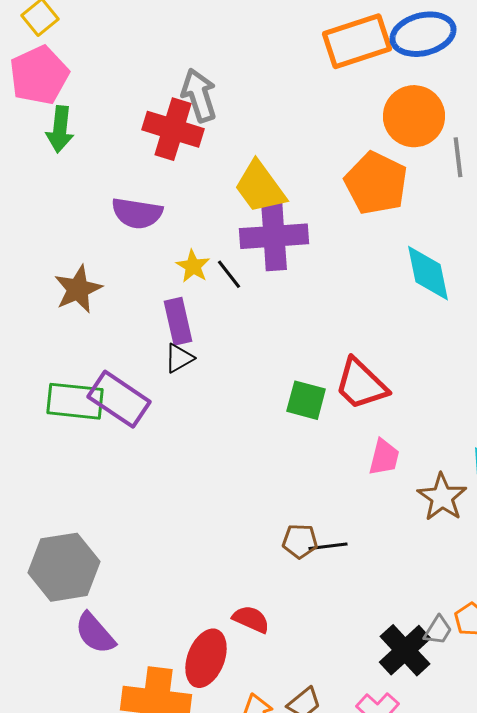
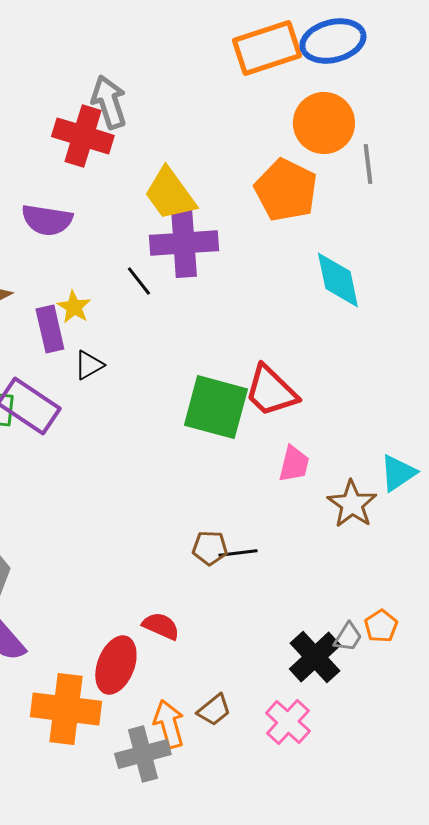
yellow star: (193, 266) -> (74, 307), moved
purple rectangle: (178, 321) -> (50, 329), moved
green square: (306, 400) -> (216, 407), size x1.6

